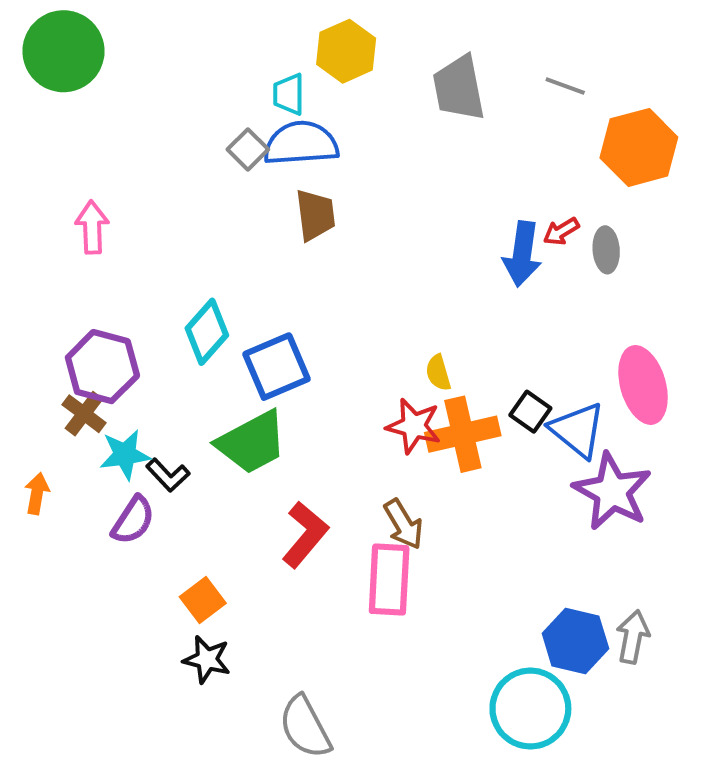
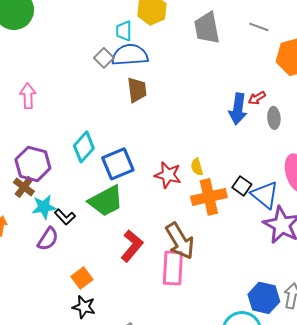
gray ellipse: (606, 250) -> (274, 118), moved
red star: (414, 426) -> (168, 175), moved
brown arrow: (403, 524) -> (180, 241), size x1.5

